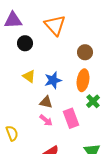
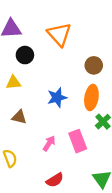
yellow triangle: (29, 76) -> (13, 83), moved, turned -40
brown triangle: (46, 102) -> (19, 117), moved
pink arrow: (46, 120) -> (49, 143), turned -96

